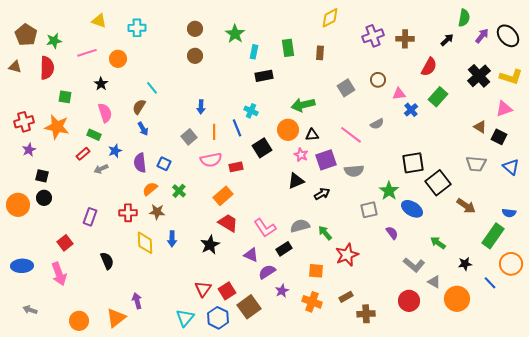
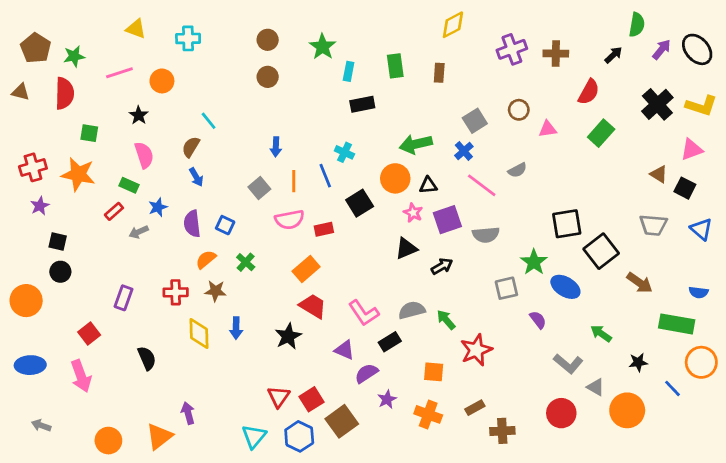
blue cross: (411, 110) -> (464, 151), moved
orange circle: (18, 205) -> (26, 301), moved
green rectangle: (493, 236) -> (677, 324), turned 65

